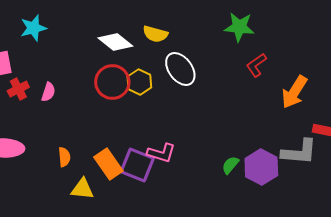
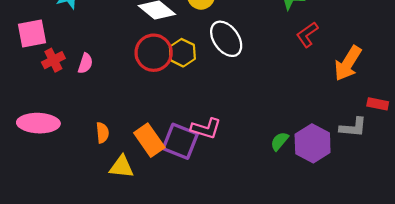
gray L-shape: (299, 152) -> (353, 127), size x0.7

